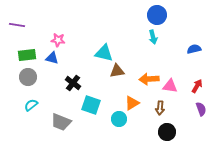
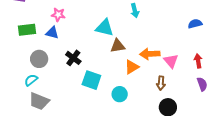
cyan arrow: (153, 37) -> (135, 11), moved
gray circle: (28, 77) -> (39, 59), moved
pink triangle: (170, 86) -> (171, 61), turned 42
red arrow: (197, 86) -> (198, 61), turned -40
orange triangle: (132, 103) -> (132, 67), moved
gray trapezoid: (61, 122) -> (39, 101), moved

